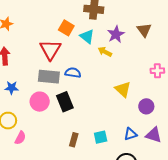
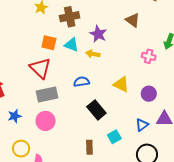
brown triangle: (144, 30) -> (133, 20), moved
pink cross: (157, 71) -> (149, 56), turned 32
blue semicircle: (73, 73) -> (82, 82), moved
black rectangle: (65, 102) -> (96, 110), moved

